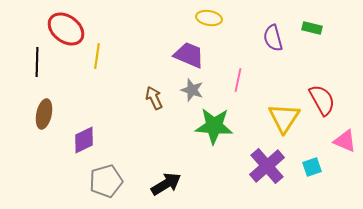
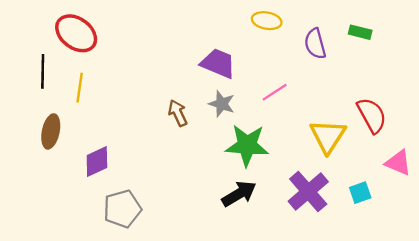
yellow ellipse: (209, 18) -> (267, 21), moved
yellow line: (97, 56) -> (80, 88), moved
pink line: (238, 80) -> (275, 92), turned 45
black arrow: (166, 184) -> (239, 194), moved

